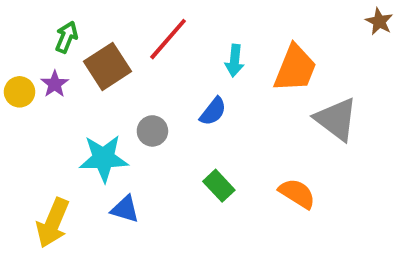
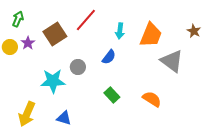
brown star: (379, 22) -> (194, 31), moved
green arrow: (66, 37) -> (18, 19), moved
blue triangle: (125, 209) -> (64, 118), moved

